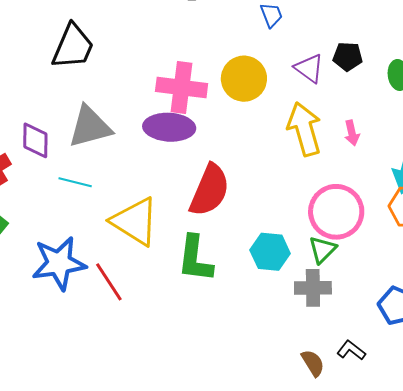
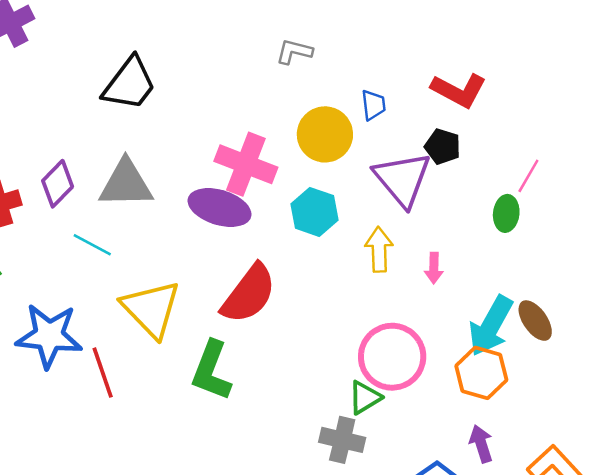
black pentagon: (348, 56) -> (443, 147), moved
purple triangle: (309, 68) -> (402, 179), size x1.6
yellow circle: (244, 79) -> (325, 134), moved
yellow arrow: (304, 129) -> (379, 249), size x0.7
purple diamond: (35, 140) -> (58, 184), turned 30
cyan hexagon: (270, 252) -> (315, 212), moved

